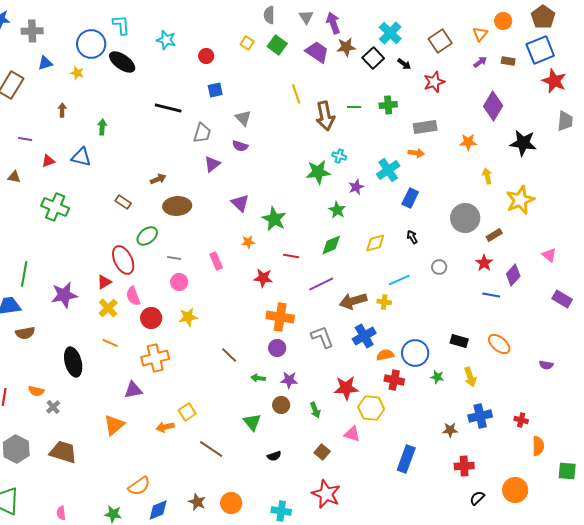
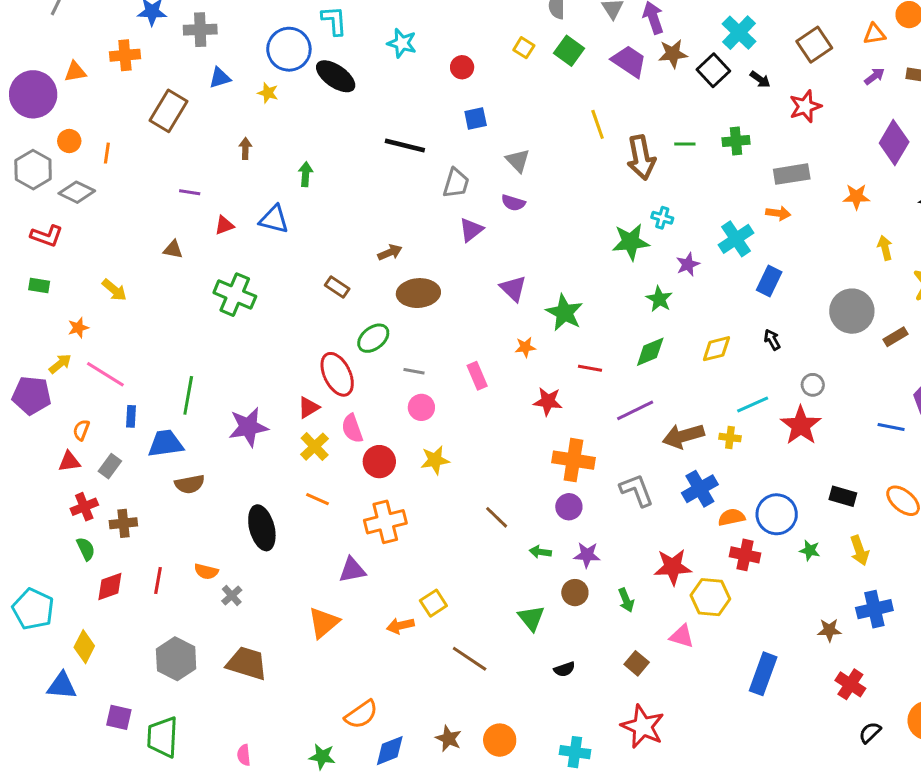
orange triangle: (480, 34) -> (874, 34), turned 42
red star: (484, 263) -> (801, 425), moved, size x1.5
red cross: (464, 466) -> (850, 684), turned 36

